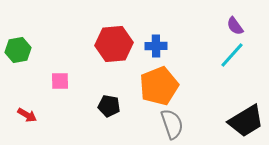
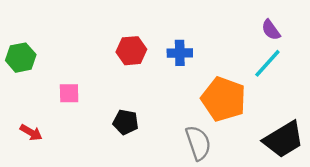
red hexagon: (114, 44) -> (131, 51), size x0.7
orange pentagon: (159, 86) -> (224, 99), moved, turned -30

